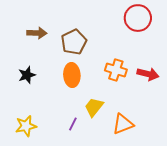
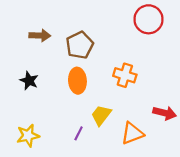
red arrow: (148, 74) -> (165, 113), moved
black star: (27, 75) -> (29, 81), turned -30

